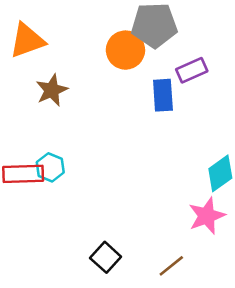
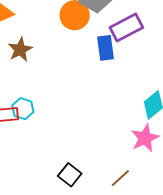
purple rectangle: (192, 70) -> (126, 27), size x1.4

